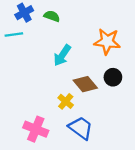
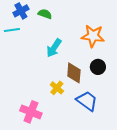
brown diamond: (85, 84) -> (74, 73), turned 45
blue trapezoid: (81, 128) -> (87, 101), moved

